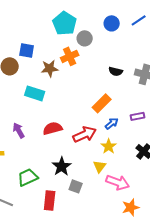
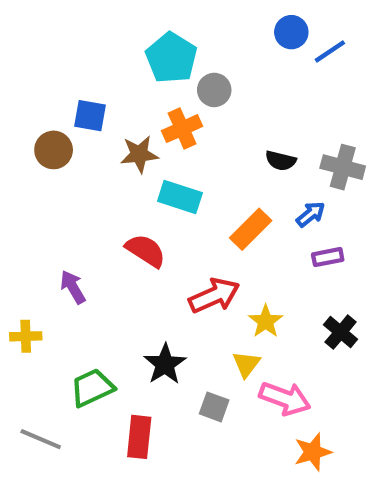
blue circle: (112, 23) -> (291, 32), moved
cyan rectangle: (35, 93) -> (180, 197), moved
blue arrow: (112, 123) -> (311, 214), moved
red semicircle: (53, 128) -> (146, 251), moved, turned 48
gray square: (76, 186) -> (214, 407), moved

